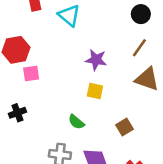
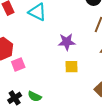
green semicircle: (76, 122) -> (35, 96), moved

